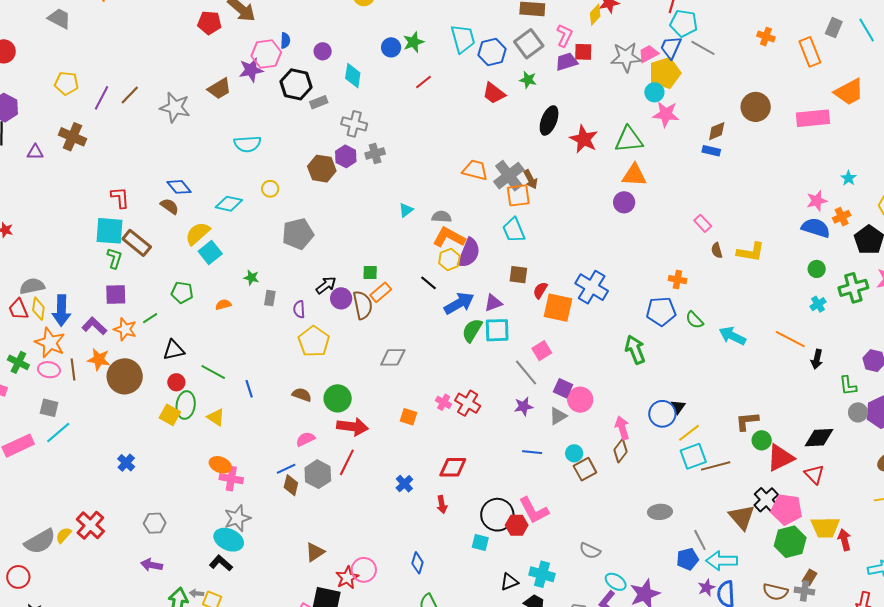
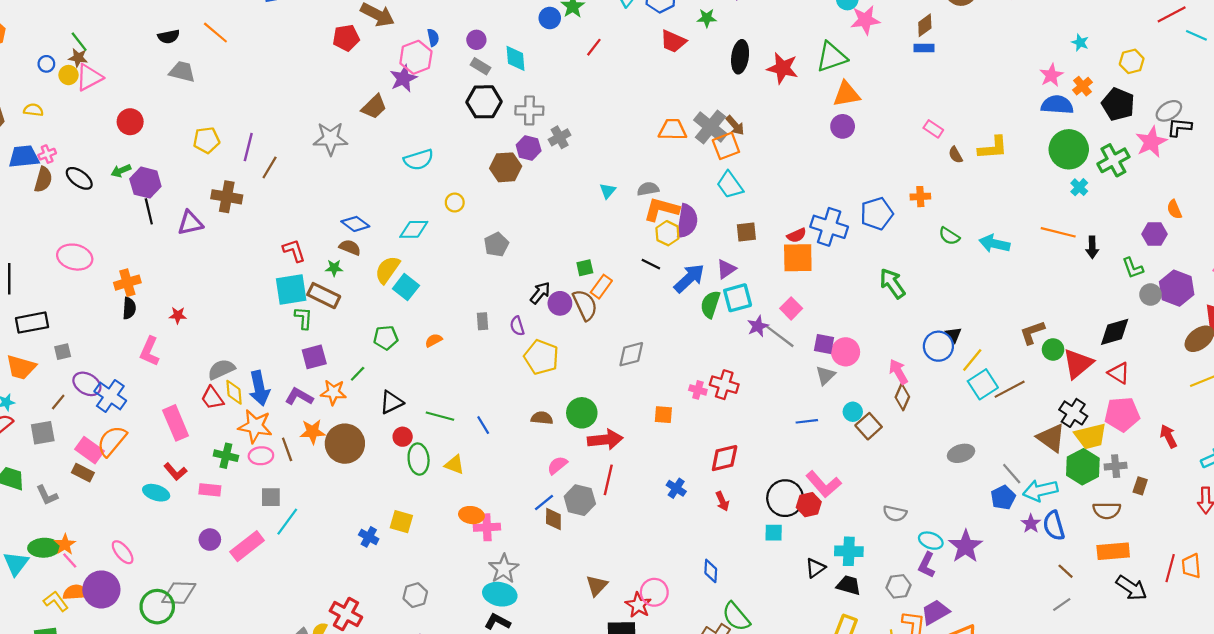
black hexagon: (296, 84) -> (484, 102), moved
brown line: (130, 95) -> (270, 167), moved
gray rectangle: (319, 102) -> (481, 66), moved, turned 66
purple triangle: (35, 152) -> (190, 223), size x1.4
gray pentagon: (298, 234) -> (496, 244), size x0.7
green circle: (817, 269) -> (1069, 149), size x2.0
green star: (251, 278) -> (334, 268), moved
red semicircle: (540, 290) -> (797, 235), moved, turned -132
blue pentagon: (661, 311) -> (877, 214), moved
purple star: (524, 406) -> (758, 326), moved
yellow square: (170, 415) -> (401, 522), moved
pink pentagon: (787, 509) -> (1122, 414), moved
yellow trapezoid: (825, 527) -> (1090, 436), moved
green hexagon: (790, 542) -> (1083, 467), moved
gray cross: (804, 591) -> (1116, 466), moved

